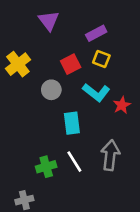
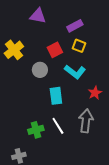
purple triangle: (49, 21) -> (38, 16), turned -42
red star: (122, 105) -> (95, 93), moved

